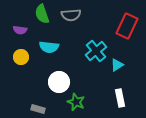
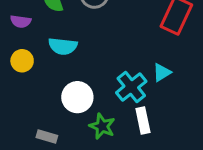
cyan cross: (96, 51) -> (131, 87), moved
white rectangle: (120, 98) -> (143, 120), moved

